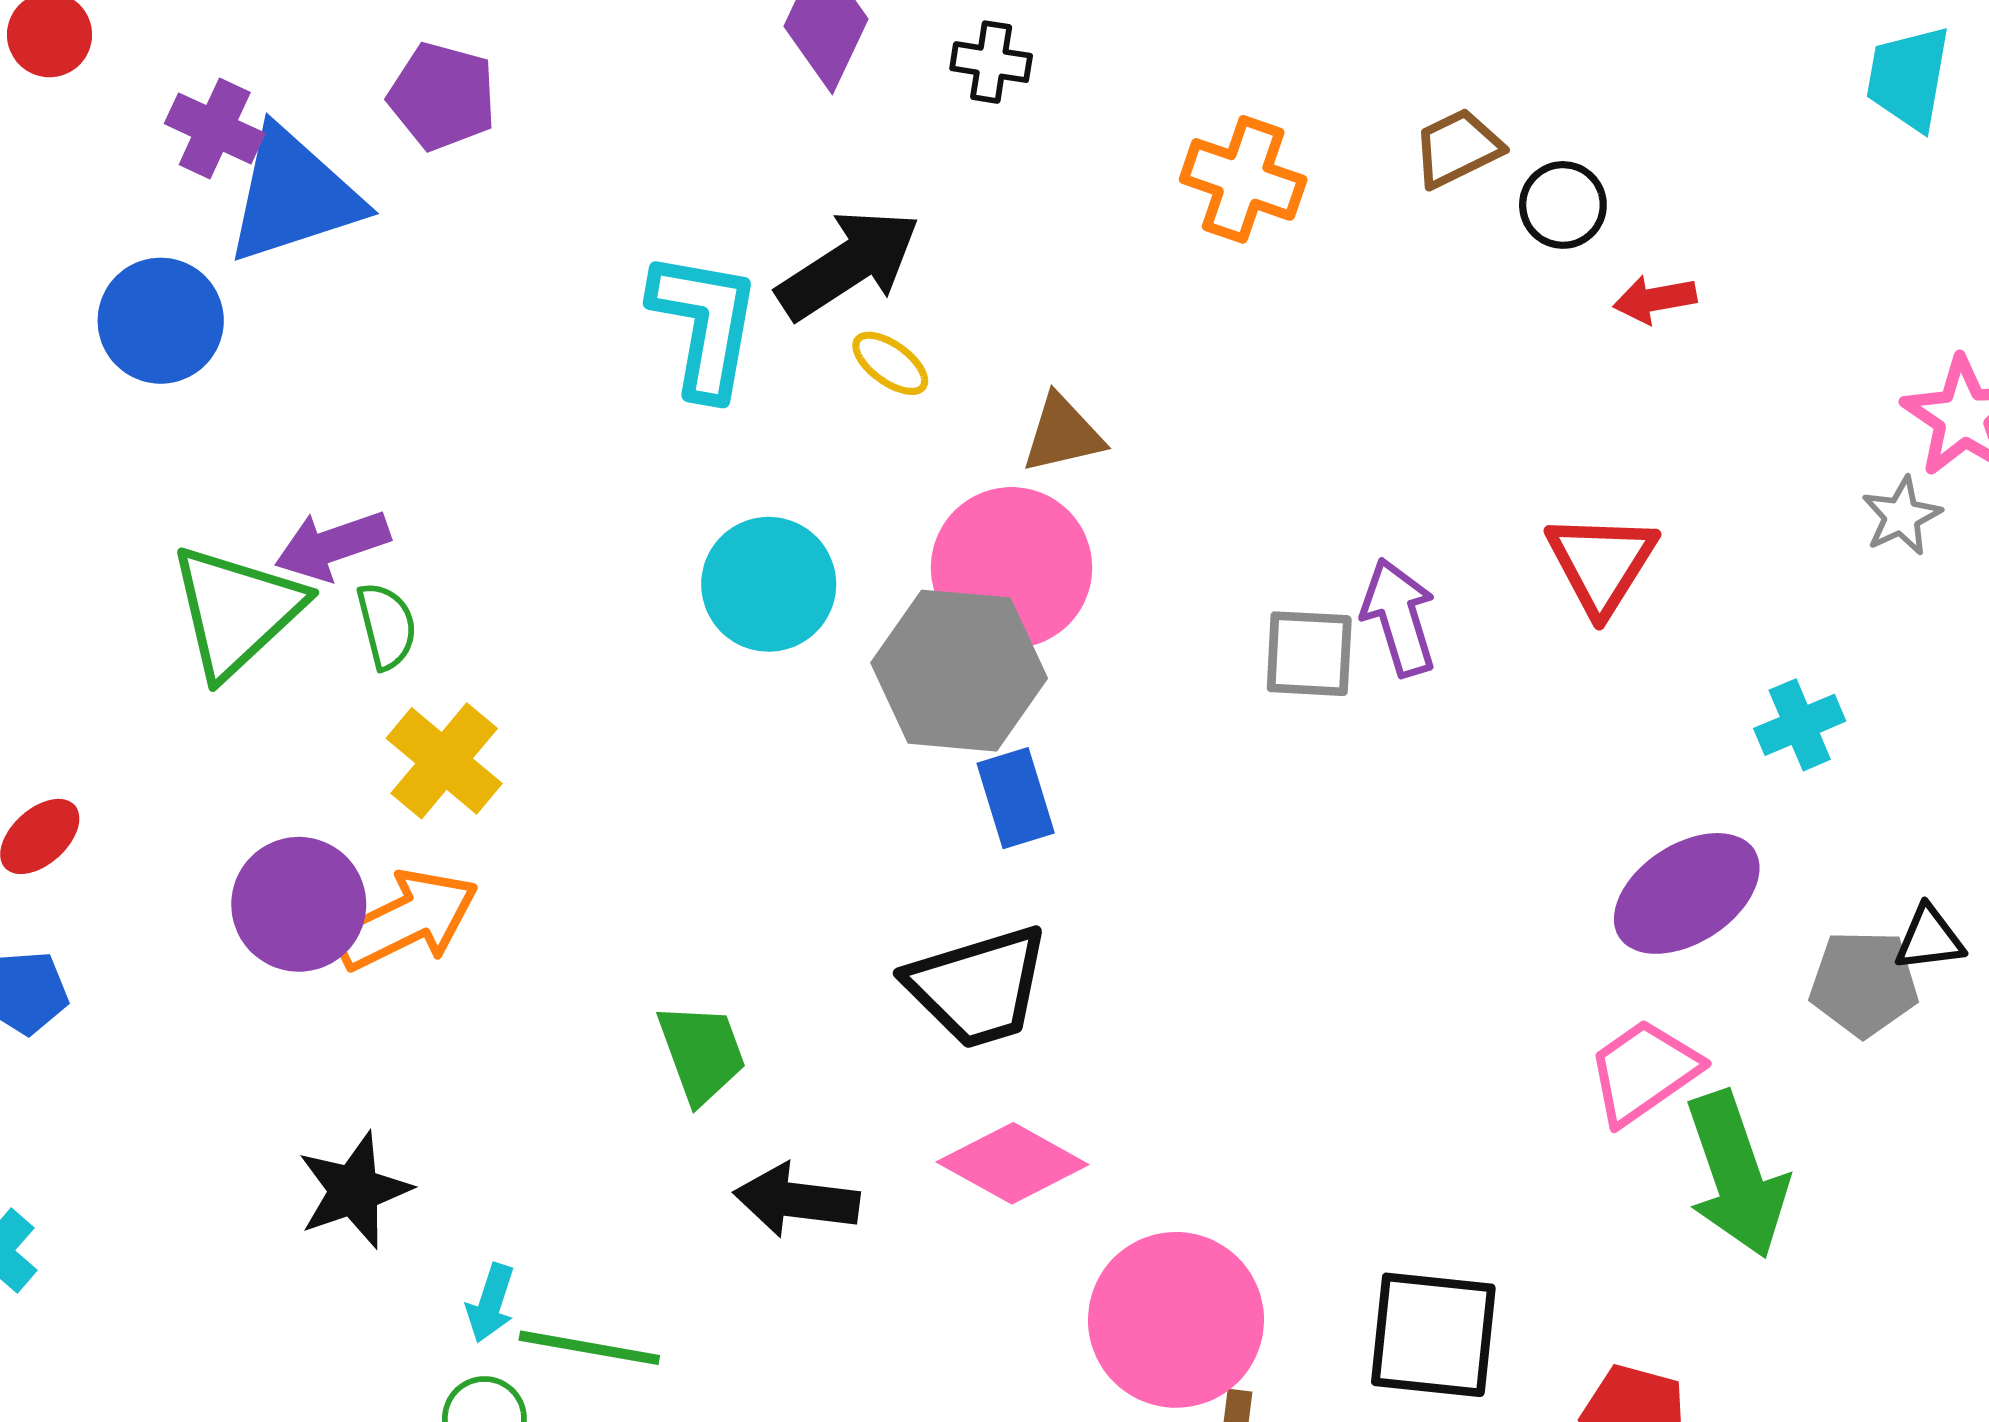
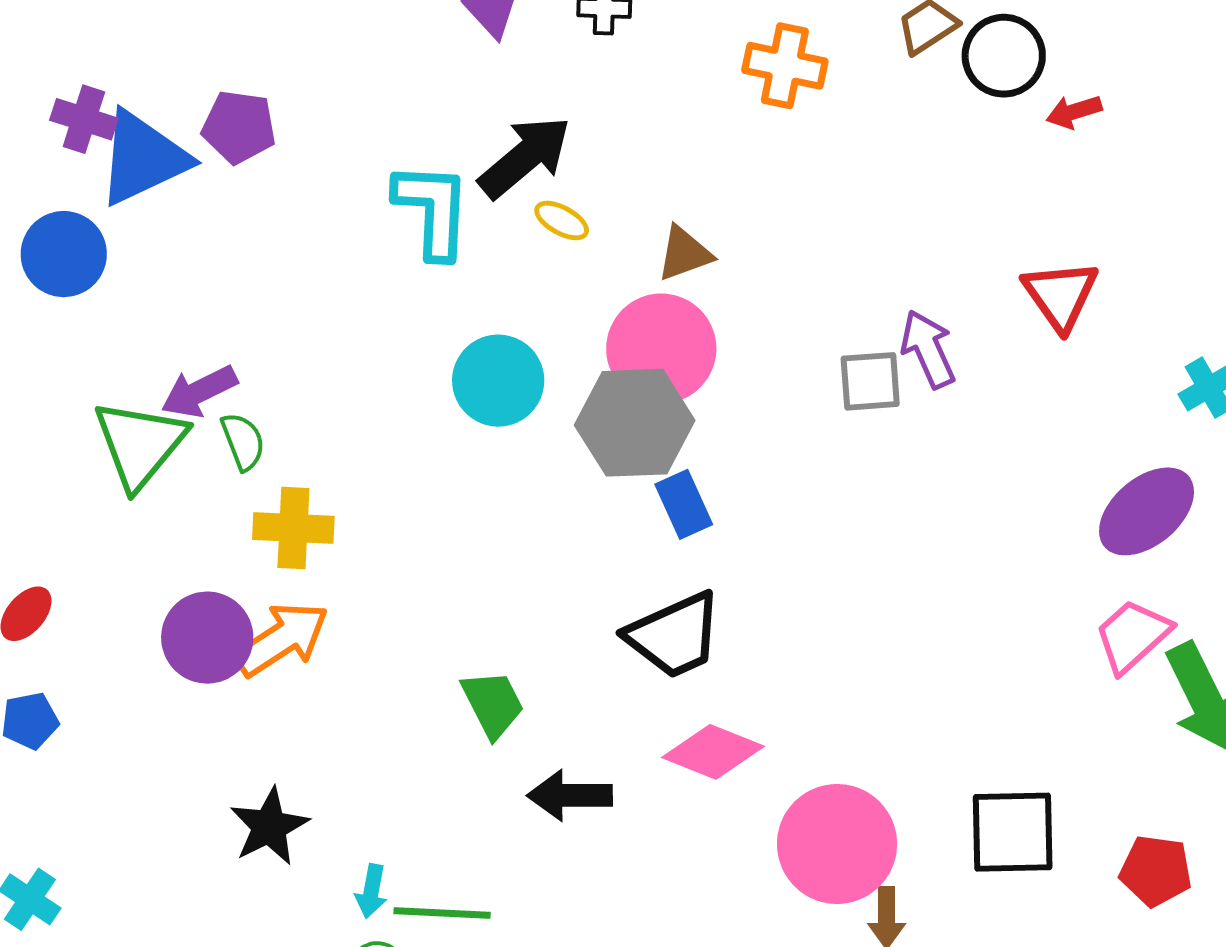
purple pentagon: (442, 96) -> (239, 127), moved
black circle: (1563, 205) -> (1004, 56), size x1.4
yellow cross: (444, 761) -> (293, 528), turned -30

